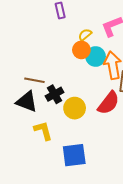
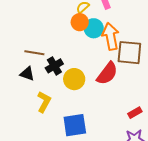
black triangle: (27, 102) -> (27, 74), size x0.7
yellow L-shape: (43, 131) -> (44, 102), turned 45

